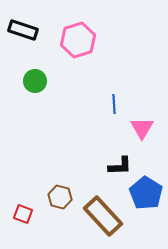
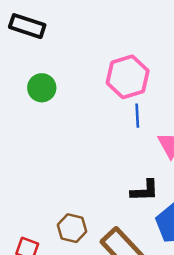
pink hexagon: (78, 40) -> (128, 77), moved

